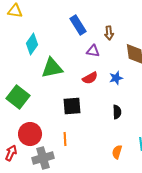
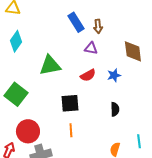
brown arrow: (109, 33) -> (98, 26), moved
cyan diamond: (32, 44) -> (16, 41), moved
orange line: (65, 139) -> (71, 130), moved

